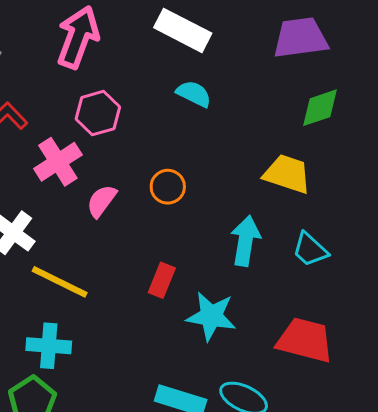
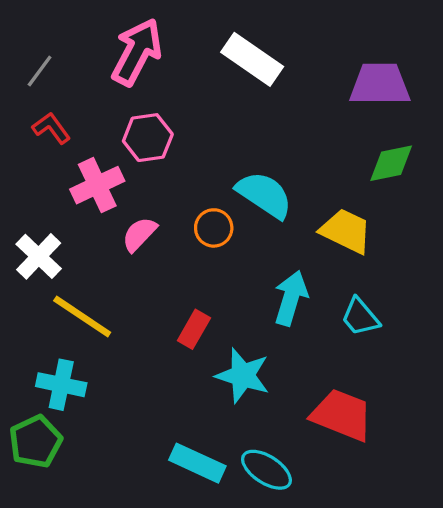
cyan semicircle: (194, 94) -> (264, 195), moved, size x1.5

